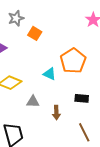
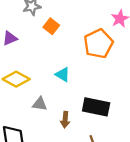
orange pentagon: (73, 61) -> (98, 44), moved
black rectangle: (82, 98) -> (96, 107), size x1.6

